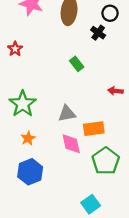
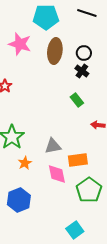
black circle: (110, 13) -> (84, 53), moved
green rectangle: (77, 64) -> (77, 100), moved
orange star: (28, 138) -> (25, 163), moved

